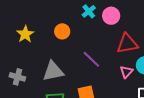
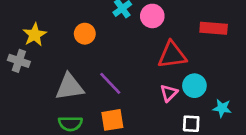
purple line: (91, 59) -> (110, 83), moved
gray cross: (17, 77) -> (19, 61), moved

